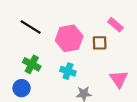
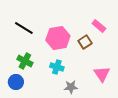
brown square: (100, 43) -> (85, 42), turned -32

